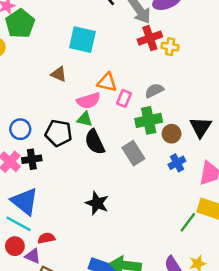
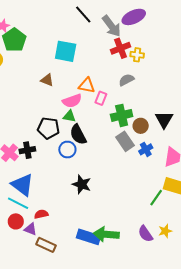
gray semicircle: (154, 91) -> (126, 80), moved
blue circle: (20, 129) -> (67, 150), moved
gray rectangle: (133, 153) -> (125, 141), moved

